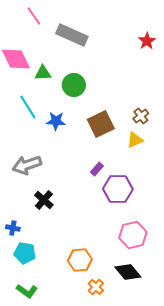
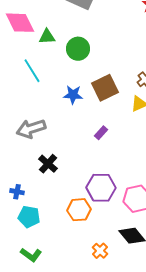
blue star: (56, 121) -> (73, 95), moved
purple hexagon: (118, 189) -> (101, 188), moved
orange hexagon: (80, 260) -> (79, 210), moved

